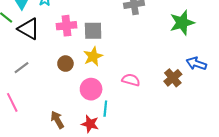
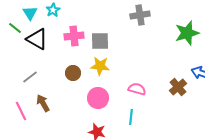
yellow star: (93, 56) -> (100, 66), turned 30
cyan line: (105, 109) -> (131, 117), moved
brown arrow: (57, 120) -> (43, 103), moved

